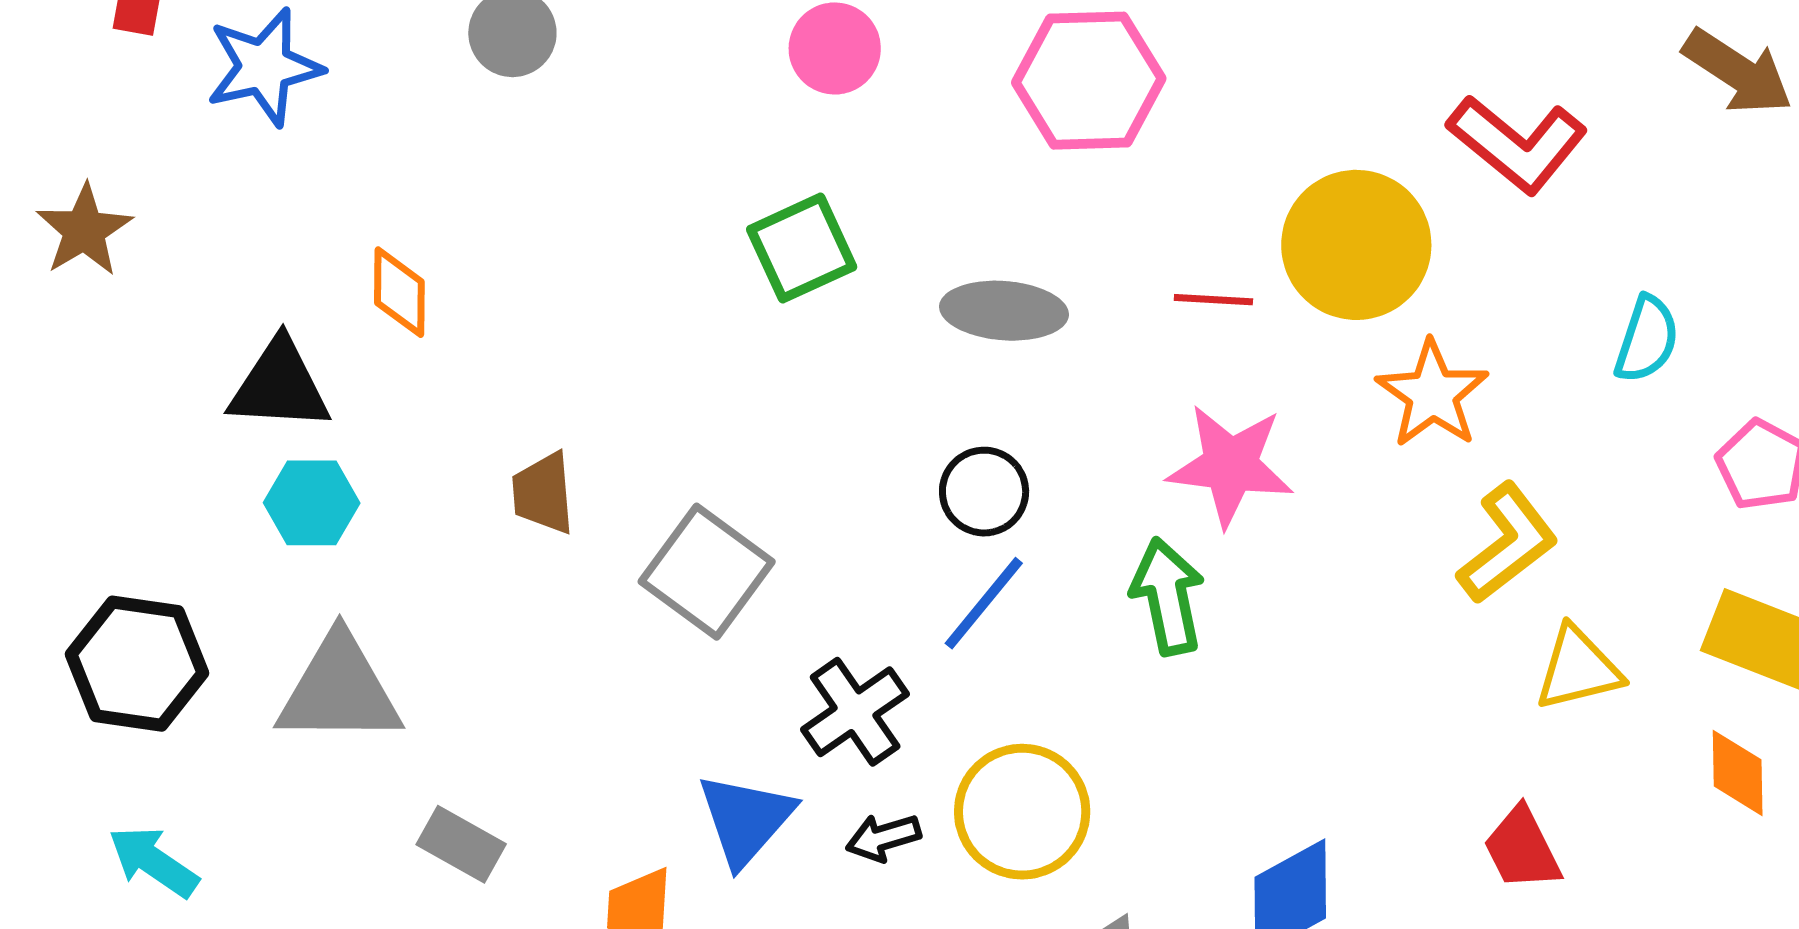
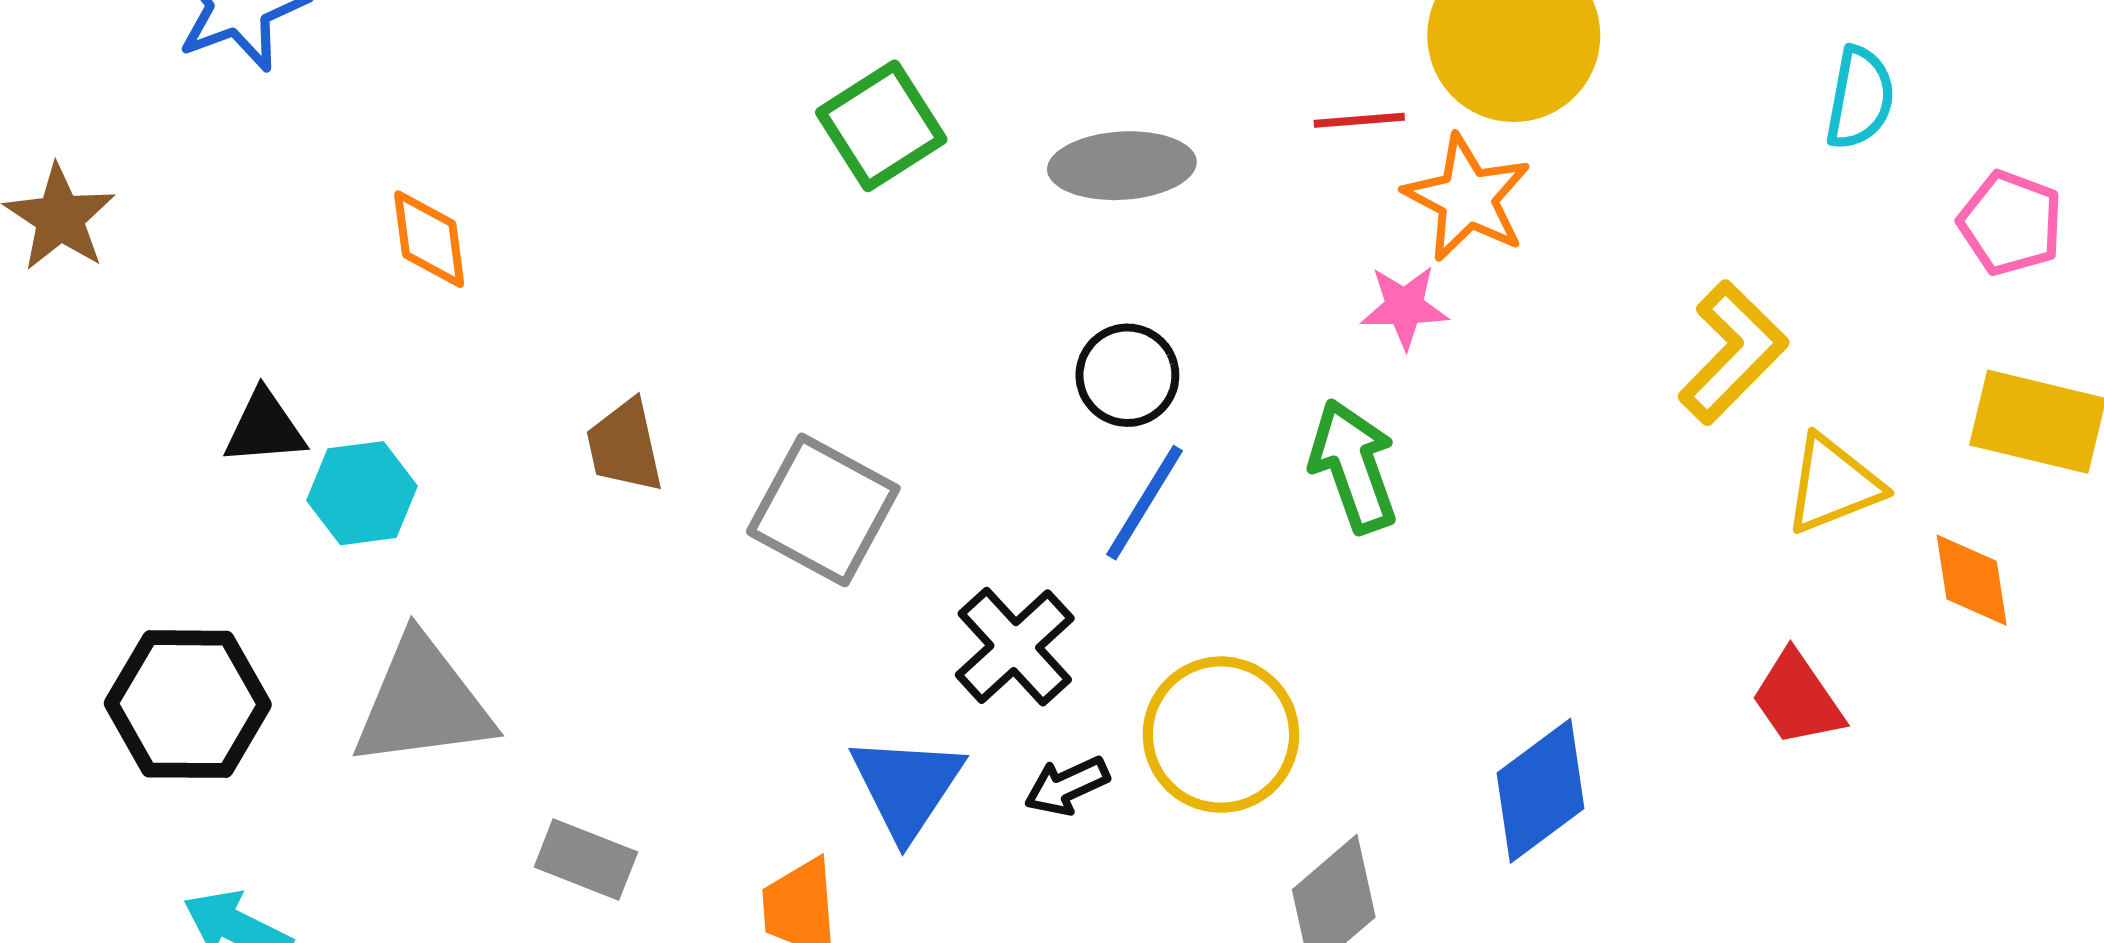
black triangle: (279, 386) -> (265, 428), moved, size x0.7
orange star: (1432, 394) -> (1467, 198), moved
pink star: (1230, 465) -> (1404, 307), size x0.6
orange diamond: (1738, 773) -> (1972, 580), moved

